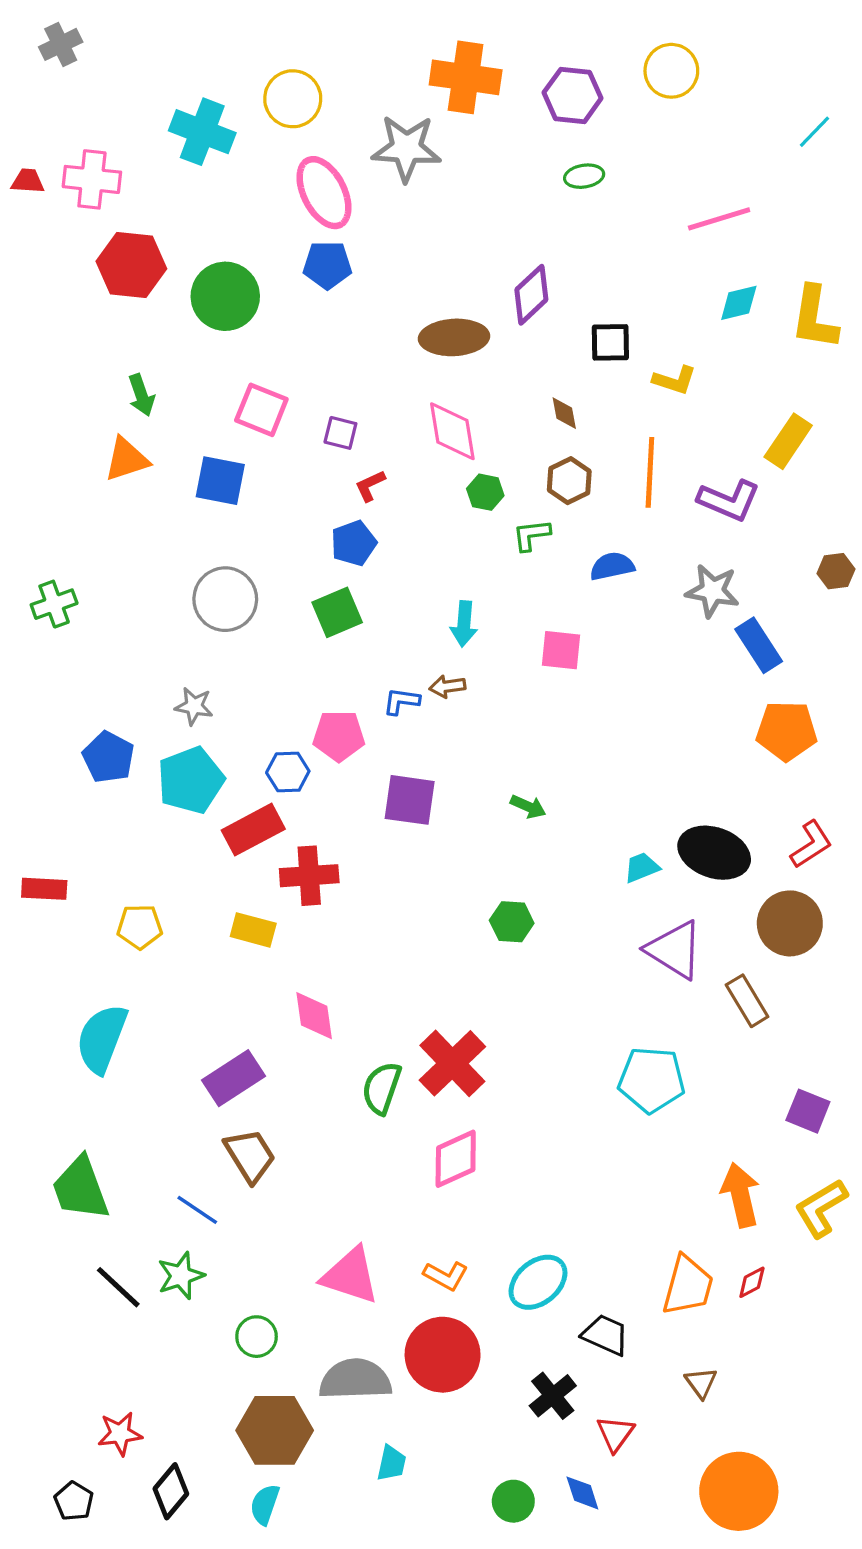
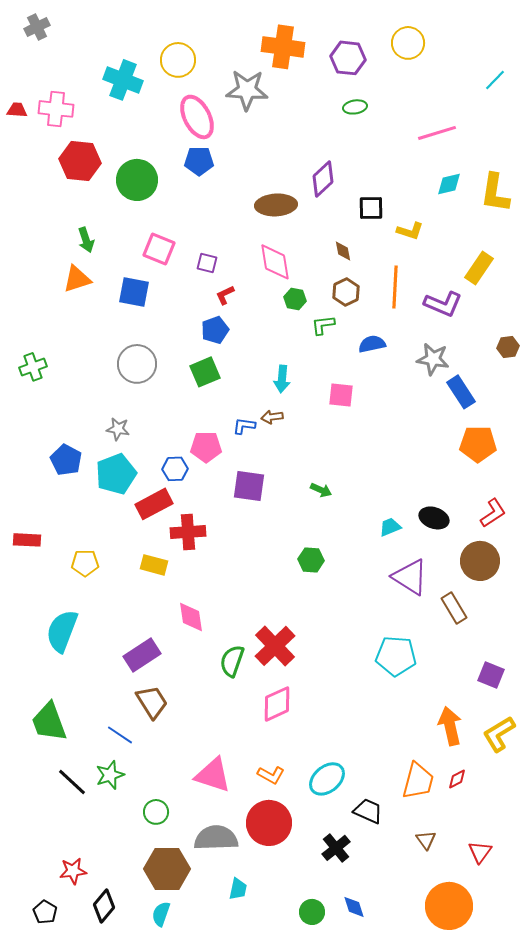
black ellipse: (714, 853) -> (434, 518), size x0.7
red triangle: (615, 1434) -> (480, 852), moved

